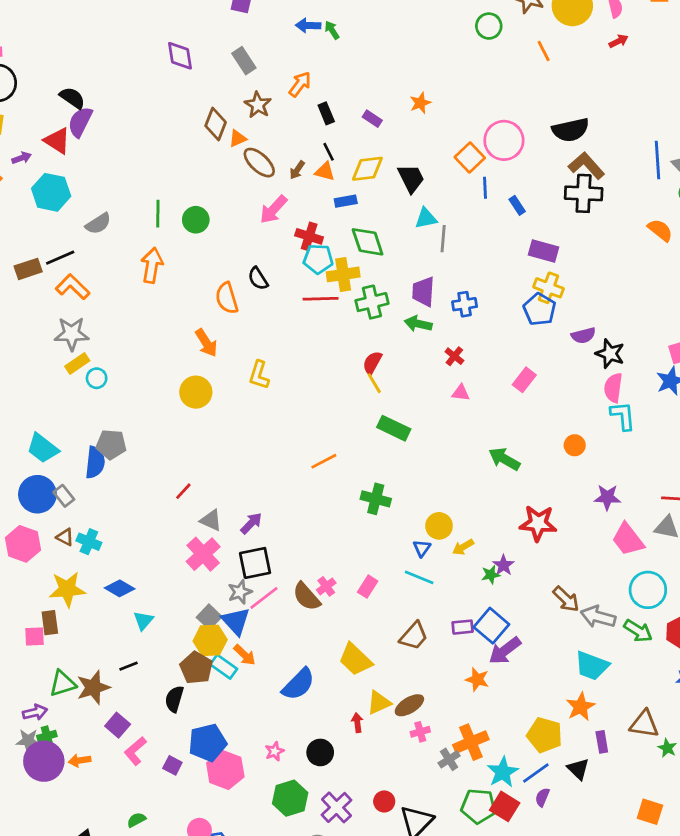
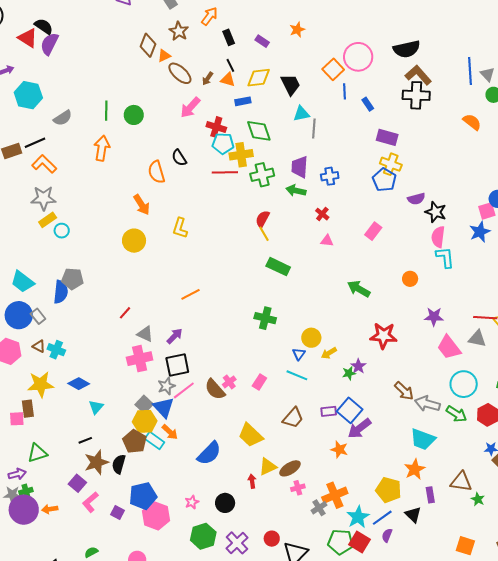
red triangle: (57, 141) -> (28, 38), moved
orange line: (324, 461) -> (191, 294), moved
pink cross: (203, 554) -> (140, 359), turned 30
brown star: (93, 687) -> (96, 462), moved

